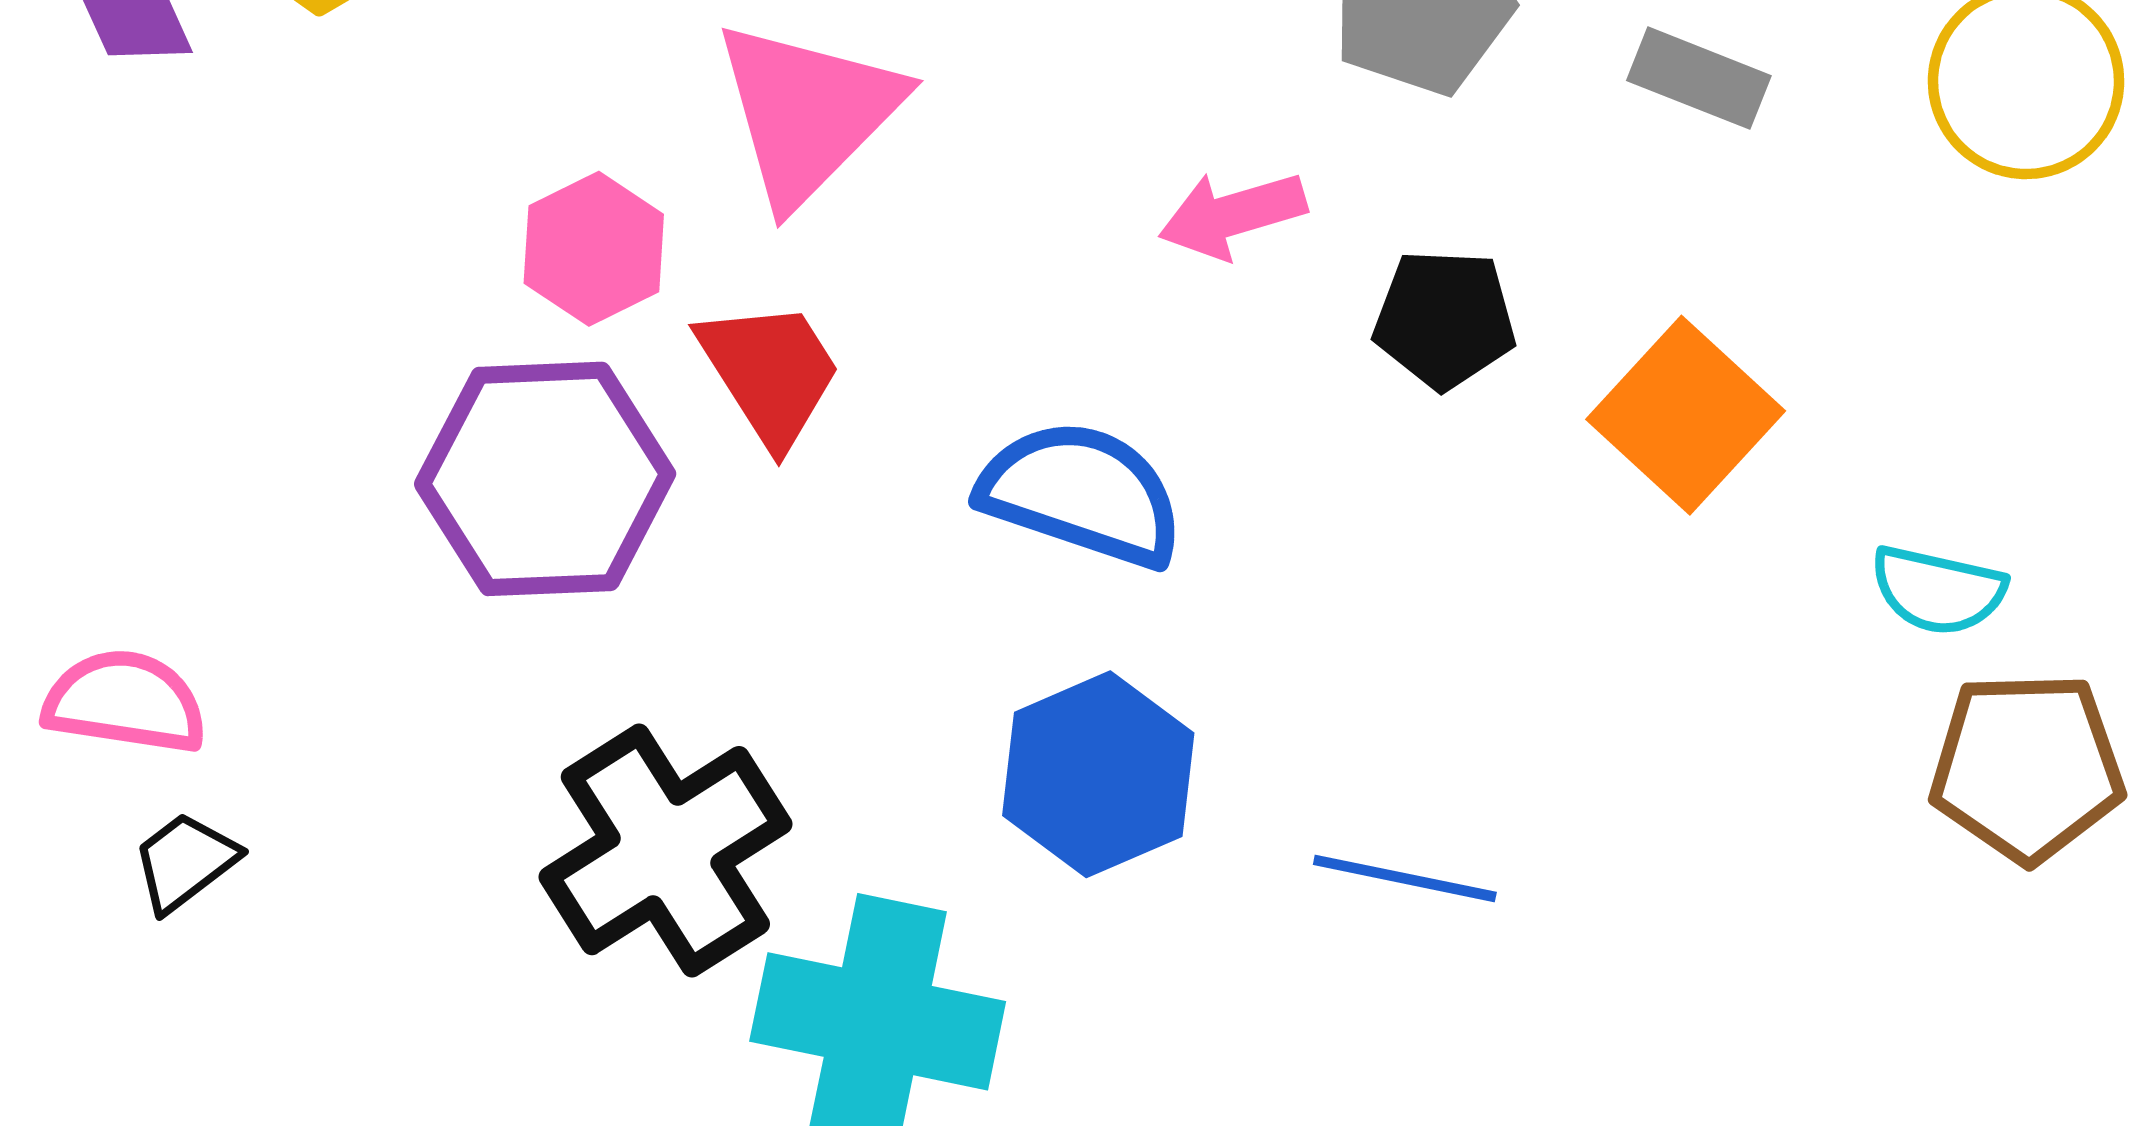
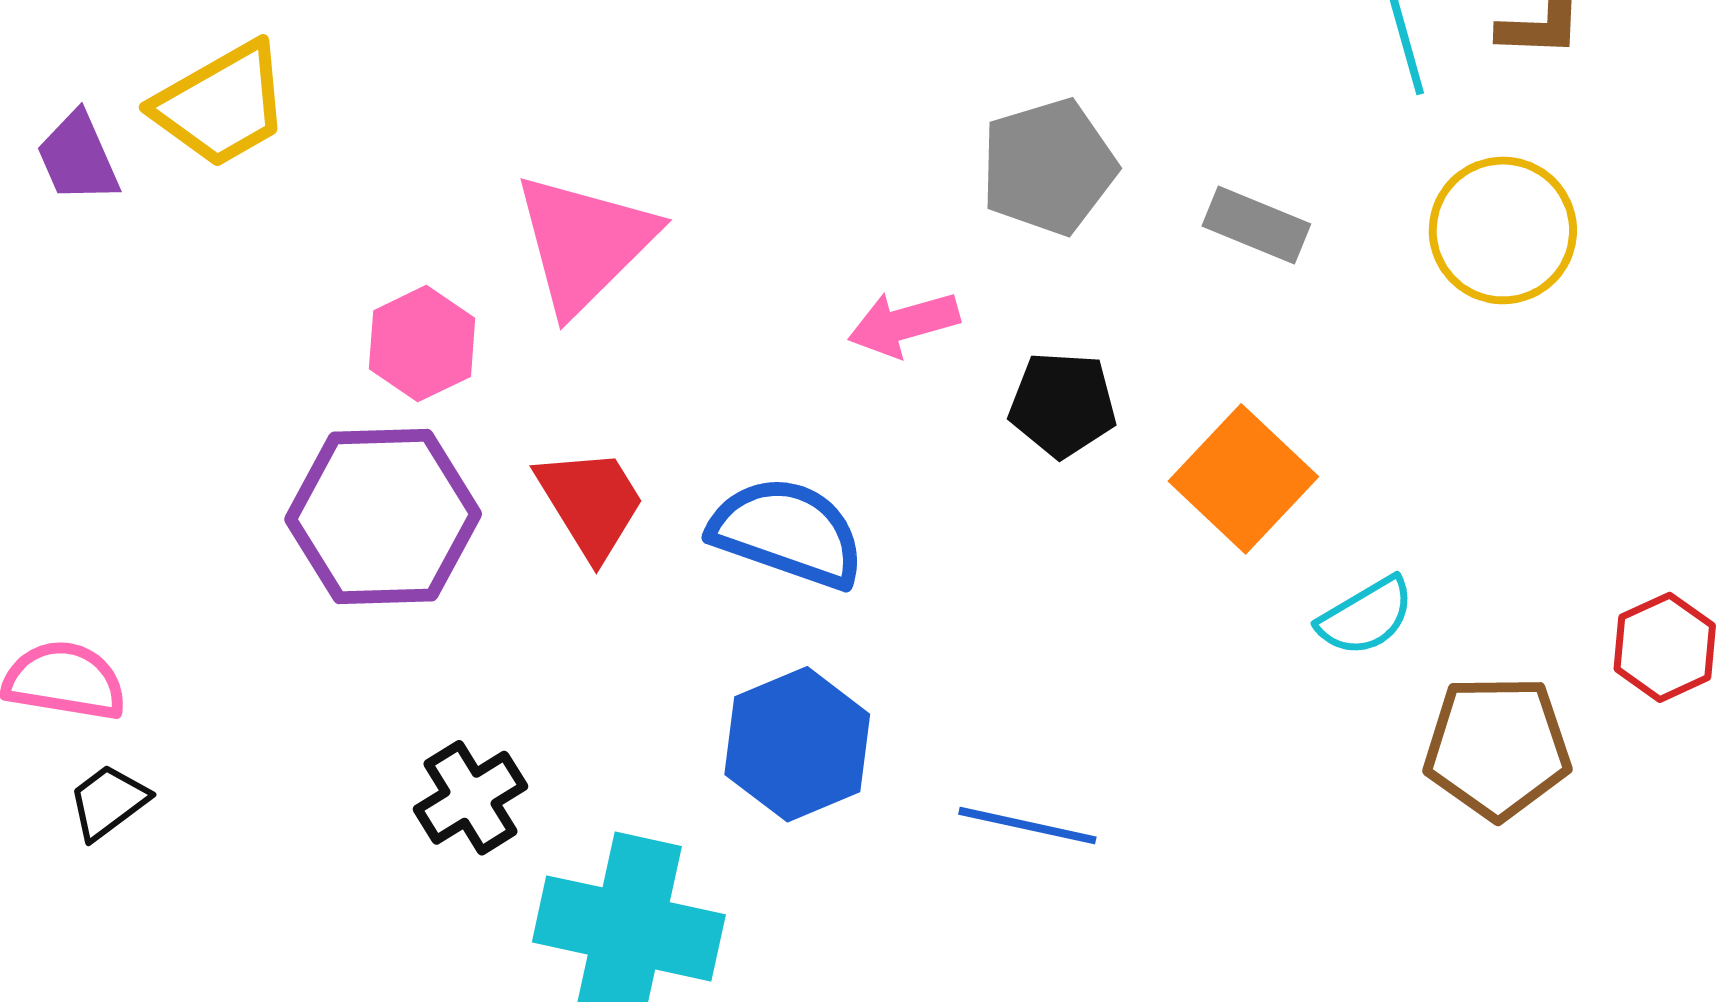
red trapezoid: (770, 372) -> (591, 503), moved
cyan semicircle: (1938, 590) -> (1366, 616), moved, turned -44
black cross: (665, 851) -> (470, 798), size x0.6

